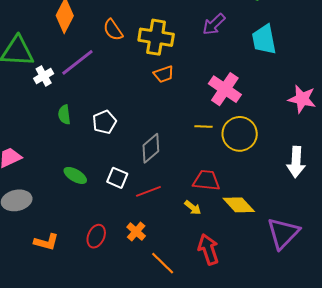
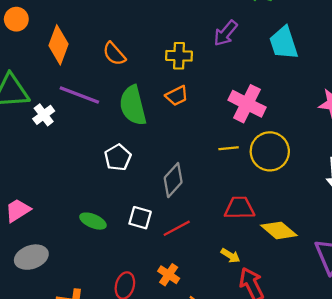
yellow cross: (156, 37) -> (179, 56), moved, size x0.7
purple line: (77, 62) -> (79, 95), turned 66
green semicircle: (64, 115) -> (133, 105), moved, size x1.8
yellow arrow: (193, 208) -> (230, 256), moved

